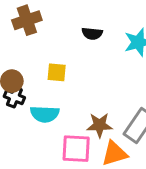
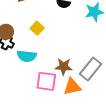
yellow square: (57, 72) -> (37, 28), turned 32

